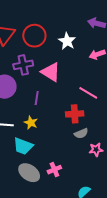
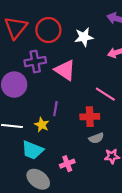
white star: (67, 41) -> (84, 37), turned 30
purple line: (37, 98) -> (55, 109), moved
pink cross: (54, 170) -> (67, 164), moved

